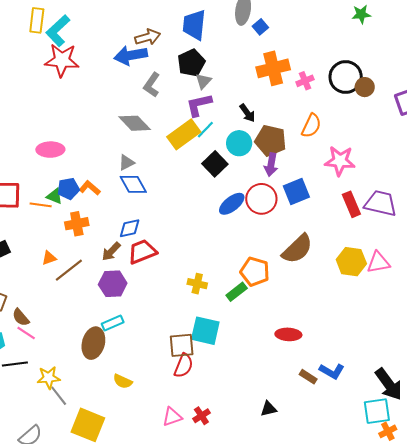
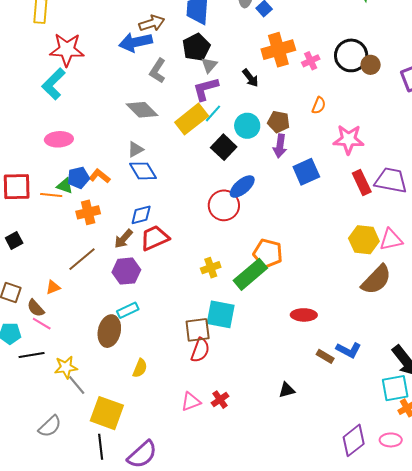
cyan L-shape: (58, 31) -> (54, 84), moved
black arrow: (247, 113) -> (250, 78), moved
orange semicircle: (311, 126) -> (319, 105), size x0.7
brown pentagon: (271, 141) -> (279, 122), size x0.7
red circle: (261, 199) -> (224, 205), moved
brown semicircle: (297, 249) -> (376, 280), moved
orange triangle: (49, 258) -> (53, 287), moved
yellow cross: (197, 284) -> (211, 268), turned -30
green rectangle: (237, 292) -> (250, 274), size x1.6
yellow semicircle: (123, 381) -> (140, 368), turned -90

